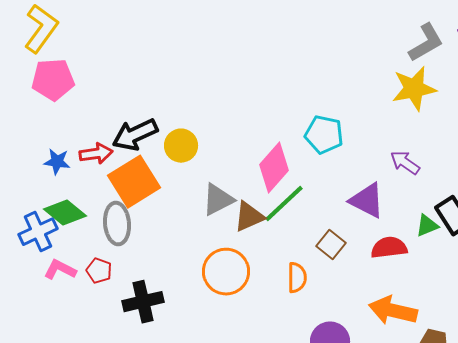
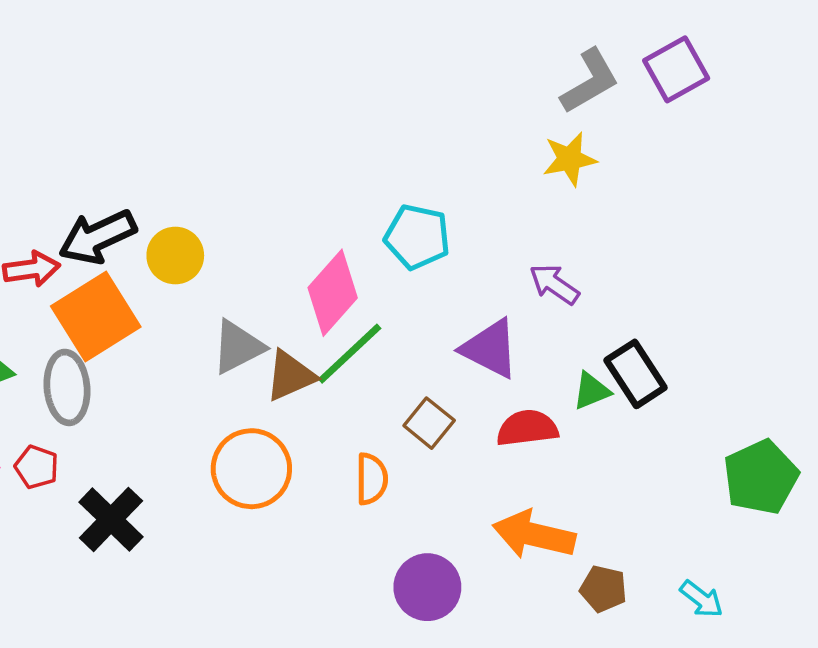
yellow star: (414, 89) -> (570, 159), size x0.7
black cross: (143, 302) -> (111, 519), turned -33

